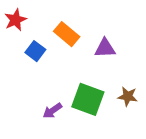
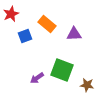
blue square: (35, 51) -> (25, 36), turned 32
brown star: (128, 96) -> (87, 85), moved

